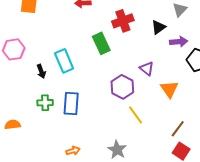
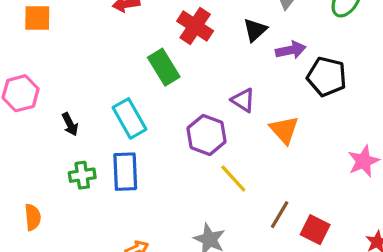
red cross: (123, 21) -> (195, 26), turned -30
cyan rectangle: (64, 61) -> (129, 118), moved
orange semicircle: (13, 125) -> (33, 217), turned 98
brown line: (178, 129) -> (280, 215), moved

